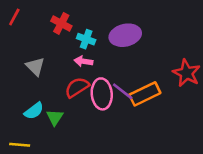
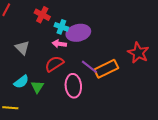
purple ellipse: (125, 35) -> (78, 33), moved
pink ellipse: (102, 94) -> (73, 86), moved

